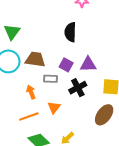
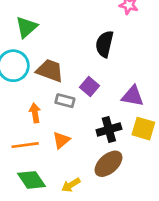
purple triangle: (88, 64) -> (133, 96), moved
black cross: (78, 88) -> (109, 129), moved
brown ellipse: (104, 115) -> (108, 164), moved

